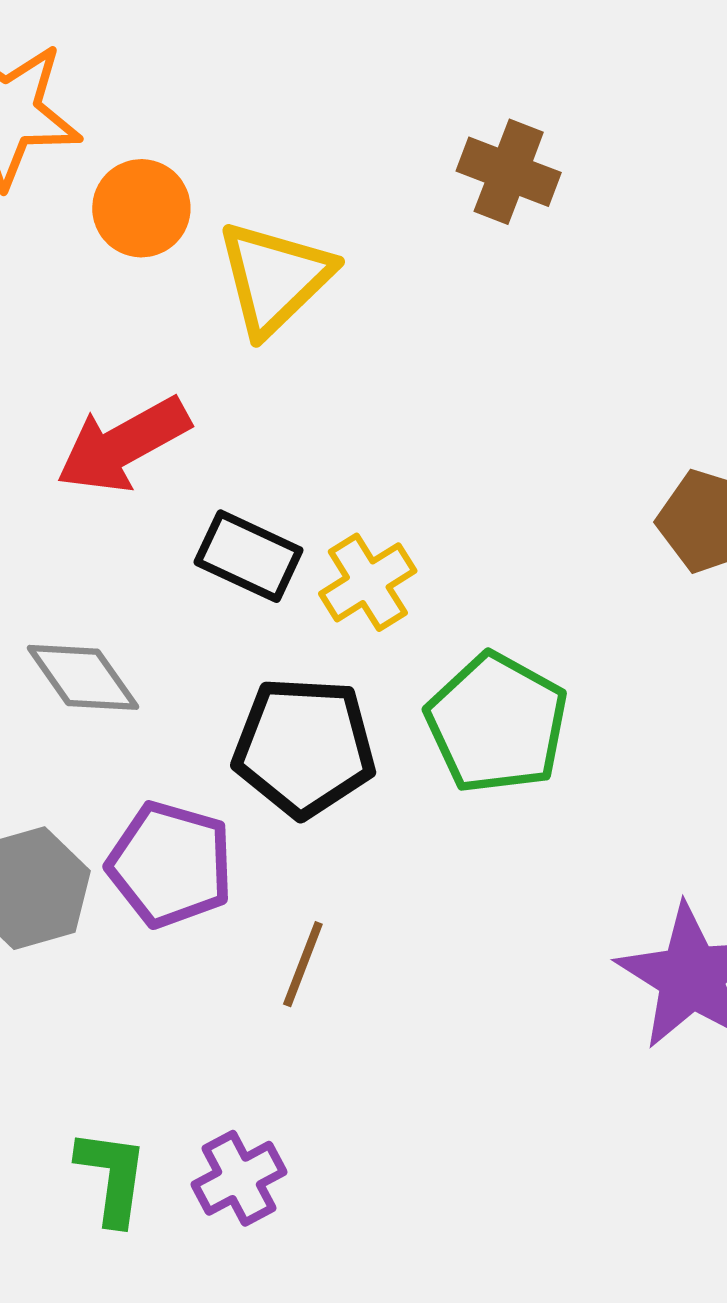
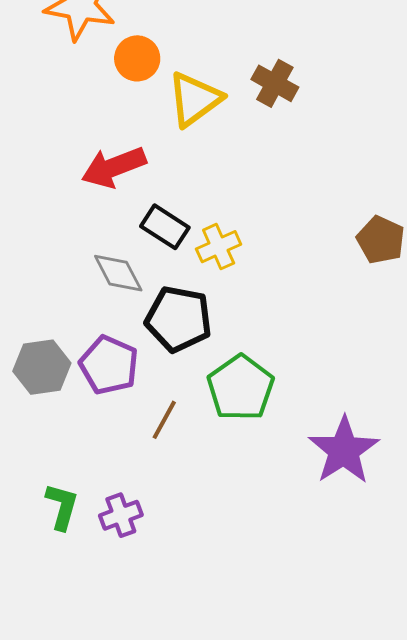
brown cross: (509, 172) -> (275, 83), moved
gray diamond: (83, 677) -> (118, 273), moved
green pentagon: (497, 723) -> (241, 388), moved

